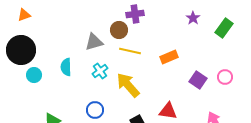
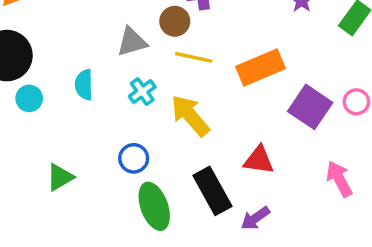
orange rectangle: (169, 57) -> (260, 68), size x1.5
purple square: (198, 80) -> (310, 107), size x1.4

